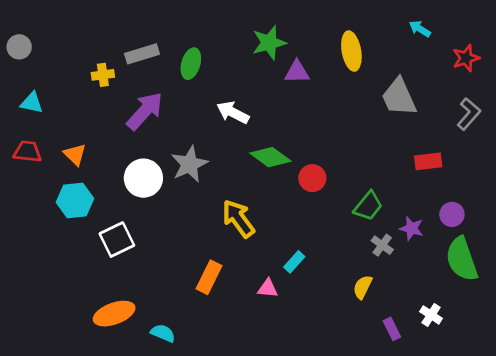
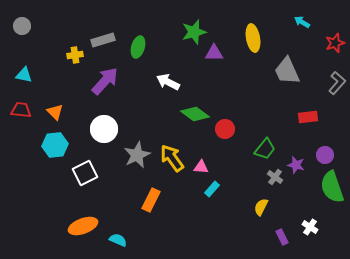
gray circle: (19, 47) -> (22, 26), moved
gray star: (189, 164) -> (137, 155), moved
pink triangle: (268, 288) -> (201, 167), moved

